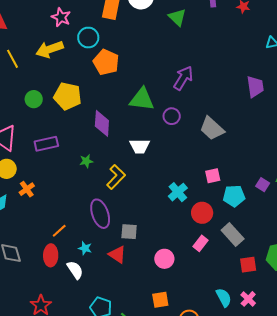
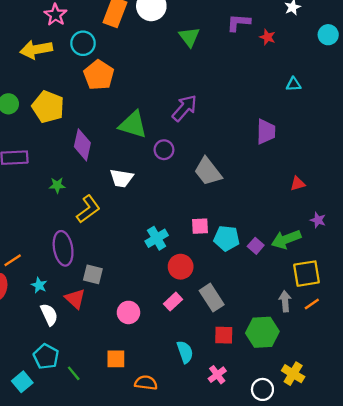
cyan pentagon: (234, 196) -> (227, 238), moved
white semicircle: (75, 270) -> (49, 315), moved
cyan semicircle: (224, 298) -> (185, 352), moved

